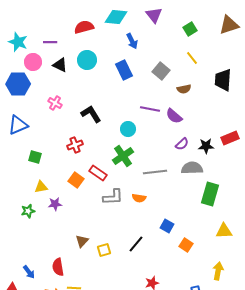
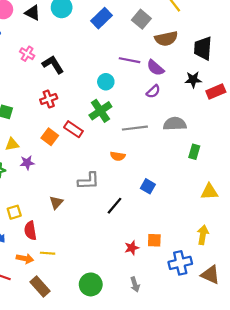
blue rectangle: (124, 70) -> (102, 18), turned 72
black trapezoid: (223, 80) -> (203, 48), moved
brown semicircle: (184, 89) -> (166, 39), size x1.5
black L-shape: (91, 114) -> (53, 64), moved
purple semicircle: (182, 144) -> (153, 91), moved
black star: (206, 146) -> (193, 80), moved
green rectangle: (210, 194) -> (194, 152), size x0.6
gray L-shape: (113, 197) -> (89, 181), moved
orange square: (186, 245) -> (154, 240), moved, turned -32
yellow square: (104, 250) -> (14, 212), moved

